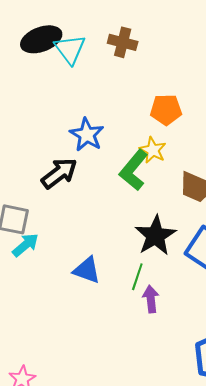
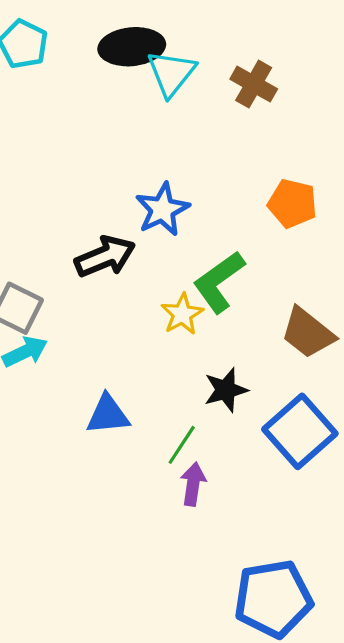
yellow star: (153, 150) -> (182, 314), moved
black star: (155, 236) -> (226, 390), size x0.7
blue triangle: (87, 270) -> (108, 415), turned -40

